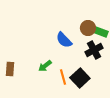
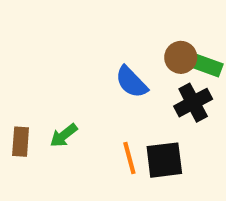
green arrow: (45, 66) -> (64, 135), moved
black square: (80, 78) -> (164, 160), turned 36

